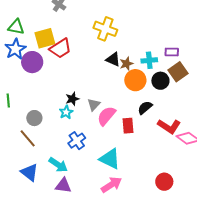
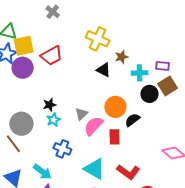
yellow square: (45, 38) -> (24, 46), moved
brown star: (126, 64) -> (122, 57), moved
orange circle: (135, 80) -> (115, 107), moved
black star: (72, 99) -> (49, 105), moved
gray circle: (34, 118) -> (21, 124), size x1.5
red L-shape: (169, 126) -> (128, 172), moved
blue cross: (77, 141) -> (62, 149), turned -36

